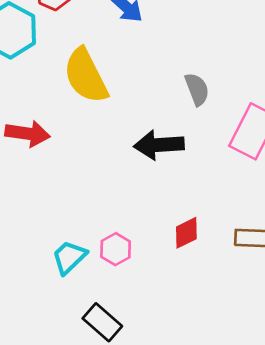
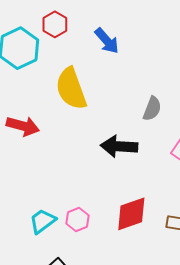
gray semicircle: (197, 89) -> (152, 109), turned 35
red diamond: (186, 233) -> (131, 214), size x1.5

